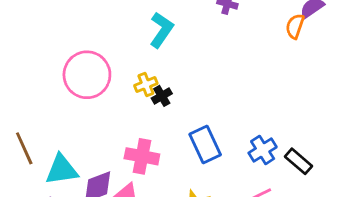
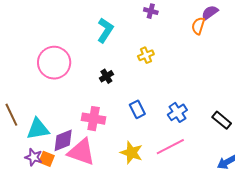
yellow cross: (146, 85) -> (146, 55), moved
blue rectangle: (205, 145) -> (137, 109), size x0.7
black rectangle: (299, 161) -> (222, 120), moved

